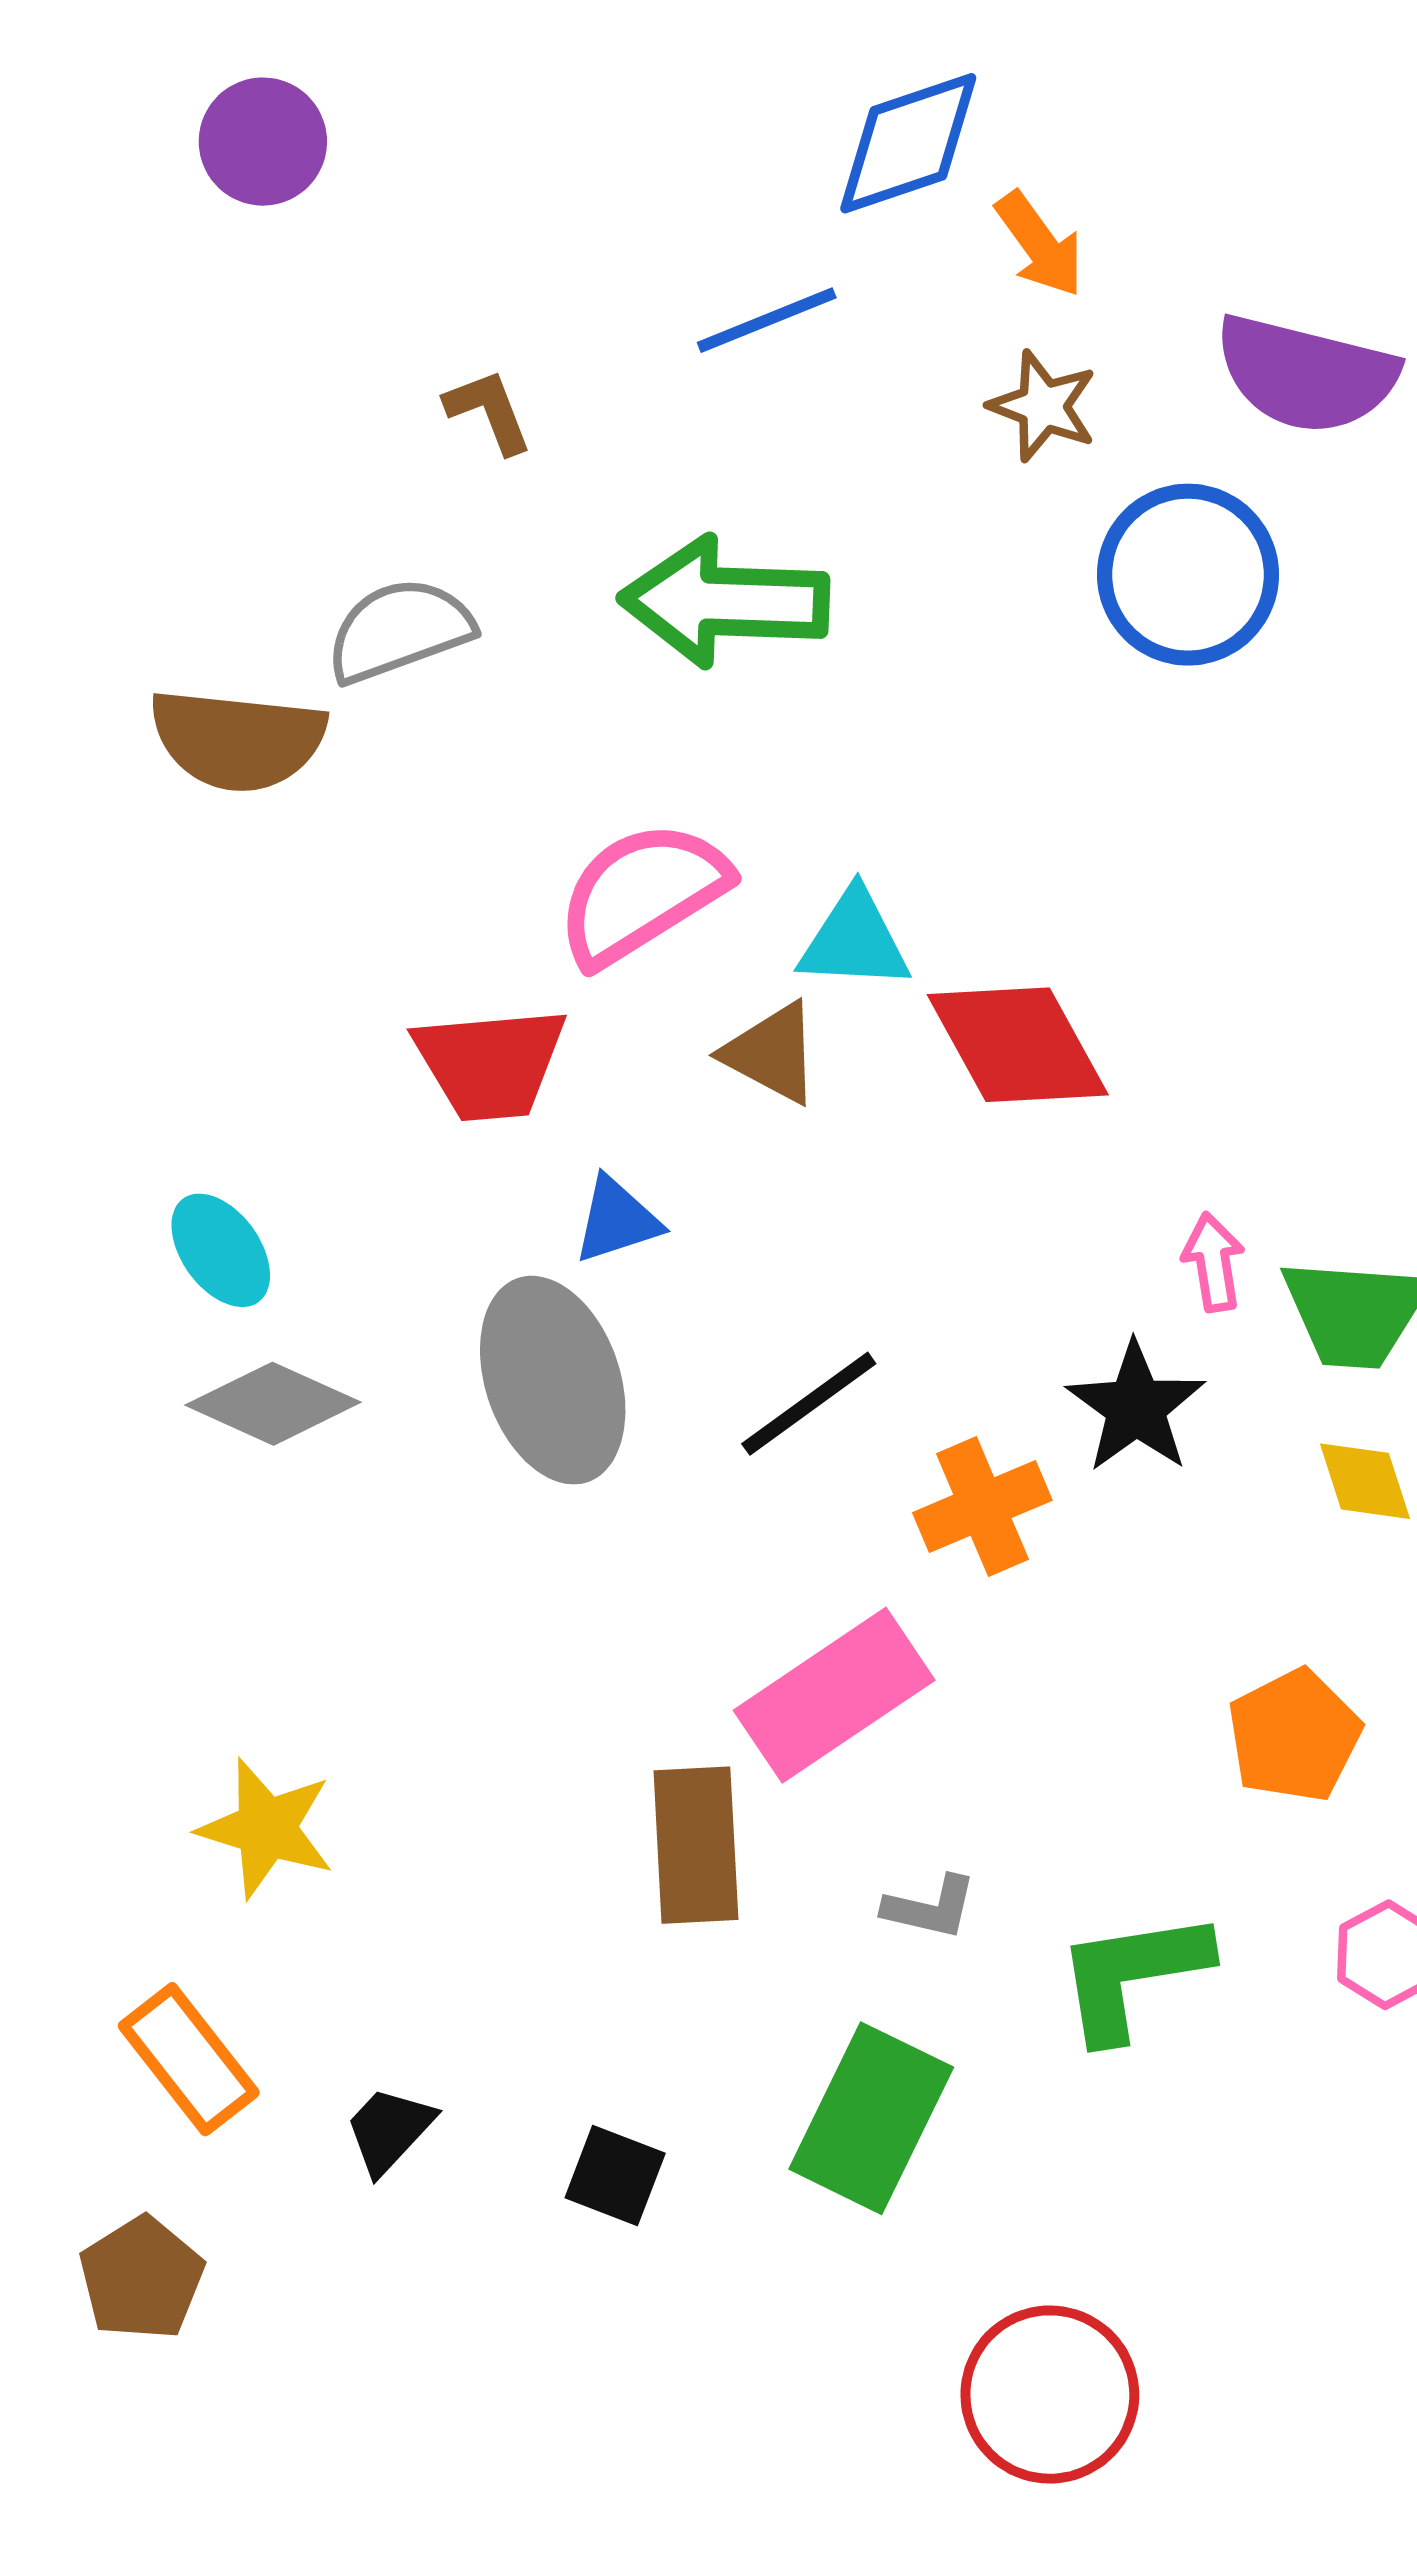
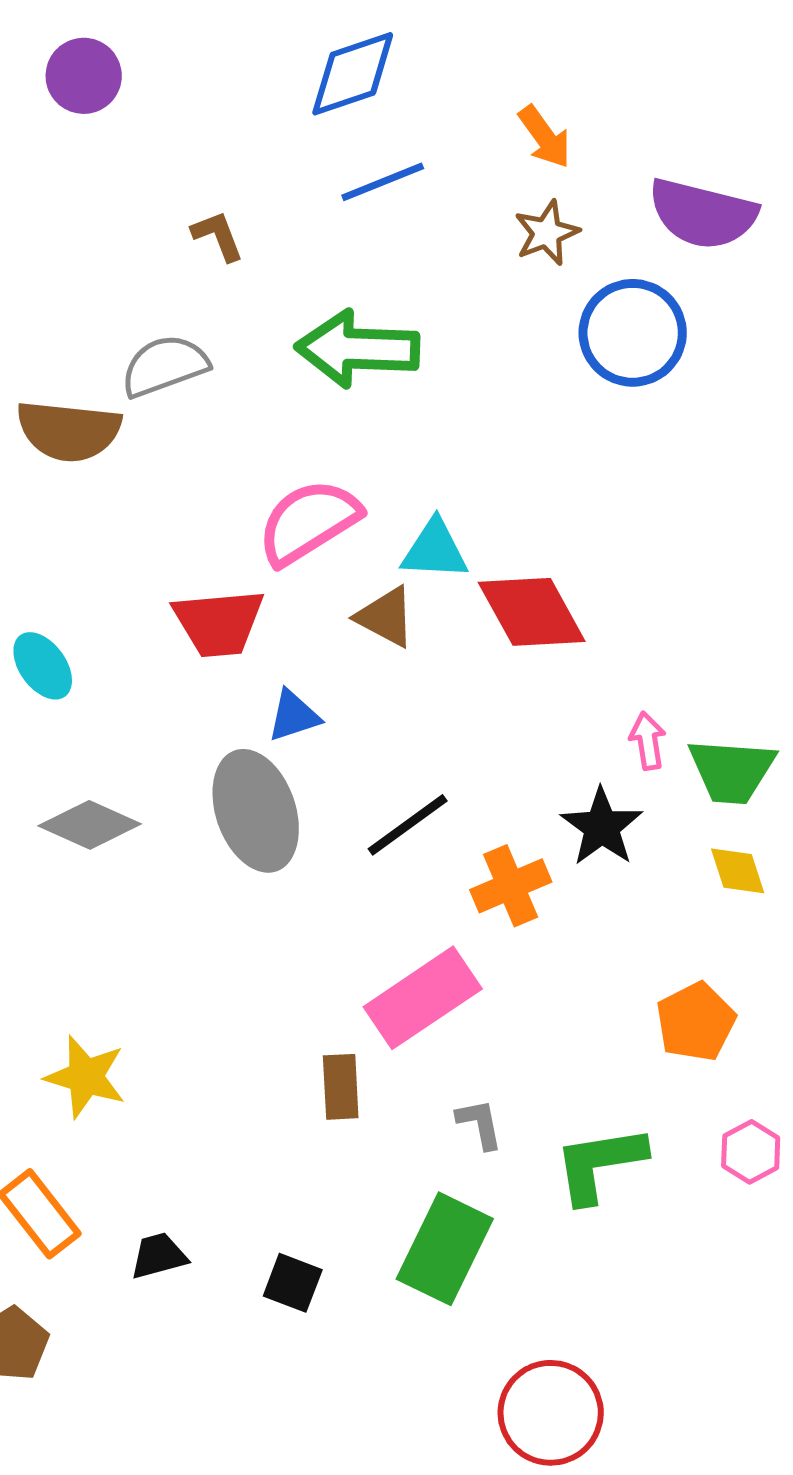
blue diamond: (908, 143) -> (353, 74), moved
brown star: (1043, 406) -> (547, 233), turned 30
cyan ellipse: (221, 1250) -> (43, 666), moved
brown rectangle: (696, 1845) -> (341, 1087), size x0.7
gray L-shape: (930, 1908) -> (480, 1124), turned -114
black trapezoid: (389, 2130) -> (159, 1256), turned 32

